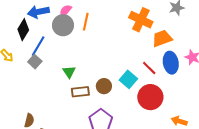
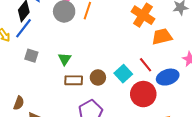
blue line: (38, 46) -> (24, 28), moved
gray square: (35, 62) -> (31, 56), moved, turned -32
blue ellipse: (171, 63) -> (168, 77), moved, turned 75

